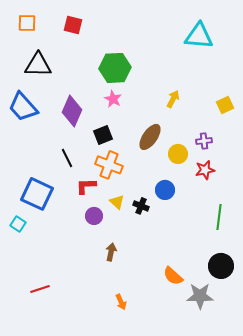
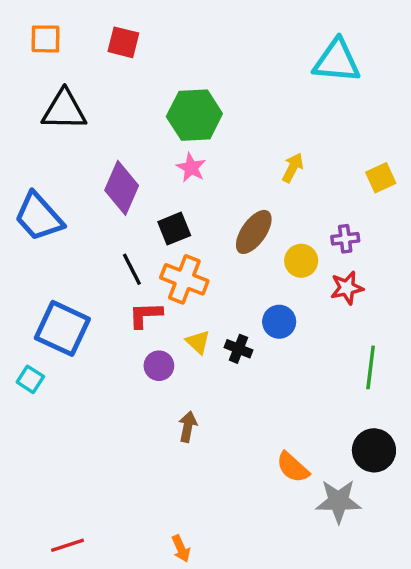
blue trapezoid: (23, 107) -> (39, 217), moved
black line: (67, 158) -> (132, 269), moved
red line: (40, 289) -> (68, 545), moved
orange arrow: (121, 302) -> (181, 549), moved

